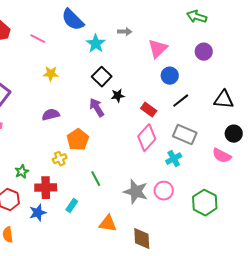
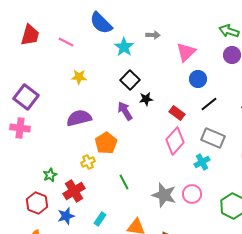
green arrow: (197, 17) -> (229, 31), moved
purple semicircle: (51, 115) -> (79, 118), size x1.4
red cross: (46, 188) -> (74, 191), turned -30
cyan rectangle: (72, 206) -> (100, 219), moved

